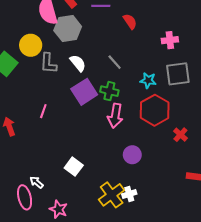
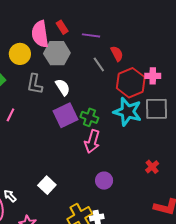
yellow circle: (31, 45) -> (20, 54), moved
gray line: (115, 62) -> (99, 64), moved
cyan star: (148, 80) -> (128, 112), size x1.8
red hexagon: (155, 110) -> (131, 83), moved
pink line: (43, 111) -> (10, 115), moved

